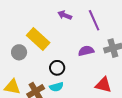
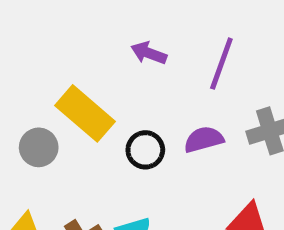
purple line: (94, 20) -> (221, 64), turned 45
black circle: (57, 68) -> (145, 150), moved

